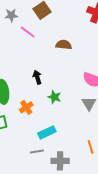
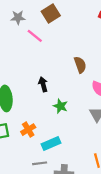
brown semicircle: (64, 45) -> (80, 65), moved, turned 63
orange cross: (26, 107) -> (28, 130), moved

